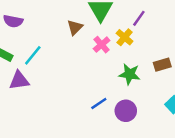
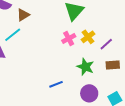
purple line: (139, 18) -> (106, 44), moved
brown triangle: (75, 27) -> (23, 15), moved
purple circle: (126, 111) -> (89, 93), moved

